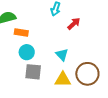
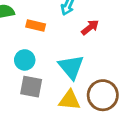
orange rectangle: (21, 33) -> (36, 26), moved
cyan triangle: (62, 55) -> (71, 67), size x1.5

